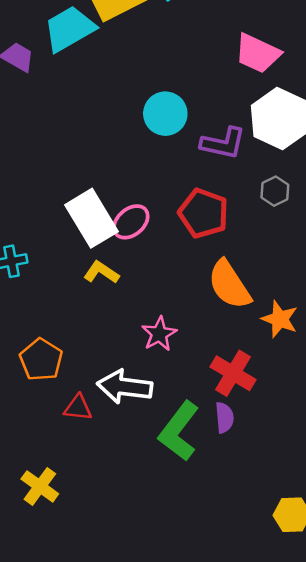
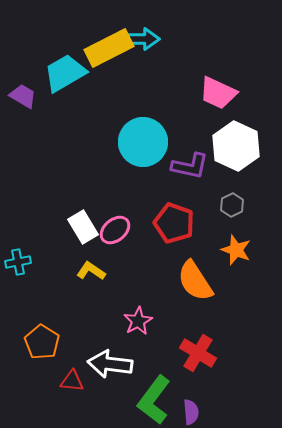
cyan circle: (165, 114) -> (143, 142), size x1.4
white rectangle: (91, 218) -> (83, 227), size x0.7
orange star: (280, 319) -> (236, 250), moved
purple semicircle: (224, 418) -> (191, 412), moved

